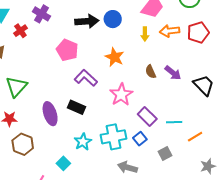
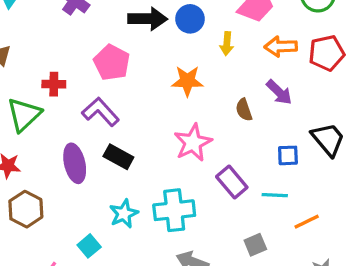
red cross: (20, 31) -> (54, 84), moved, turned 32
yellow arrow: (145, 34) -> (227, 44), moved
orange star: (114, 57) -> (187, 81), turned -30
purple arrow: (173, 73) -> (279, 92), moved
purple L-shape: (86, 78) -> (100, 112), moved
blue square: (140, 139) -> (288, 155), moved, turned 32

